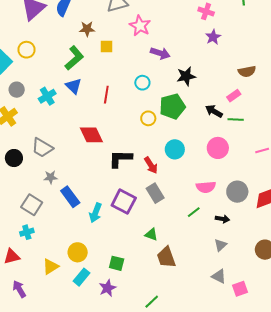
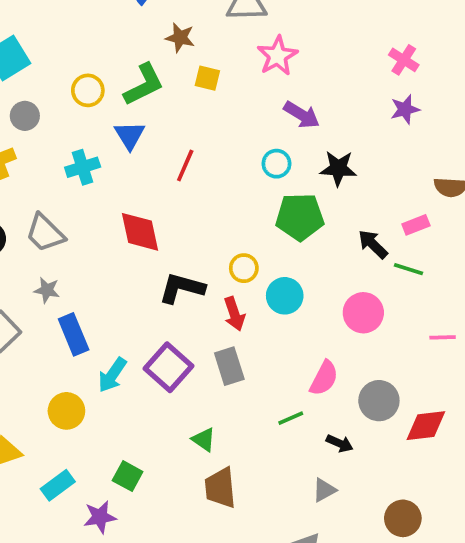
yellow circle: (27, 50) -> (88, 90), moved
cyan circle: (142, 83) -> (276, 164), moved
cyan cross: (47, 96) -> (83, 167), moved
yellow circle: (148, 118) -> (244, 268), moved
pink semicircle: (206, 187) -> (324, 378), turned -72
yellow circle: (78, 252) -> (66, 411), moved

